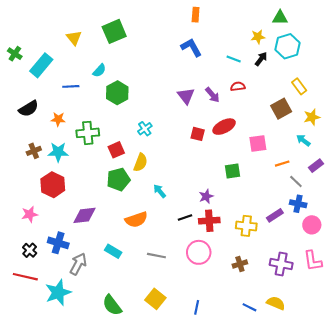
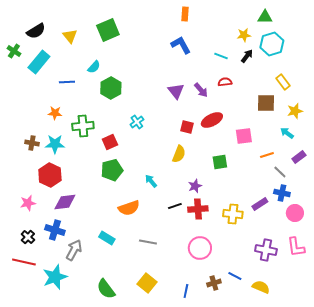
black semicircle: (29, 109) -> (36, 31), moved
brown square: (281, 109) -> (266, 103), turned 30
brown cross: (34, 151) -> (32, 143), turned 32
yellow semicircle: (141, 163) -> (179, 154), moved
purple diamond: (85, 215) -> (65, 202), moved
pink circle: (199, 252) -> (200, 248), moved
brown cross: (240, 264) -> (214, 283), moved
blue line: (249, 307) -> (235, 276), moved

